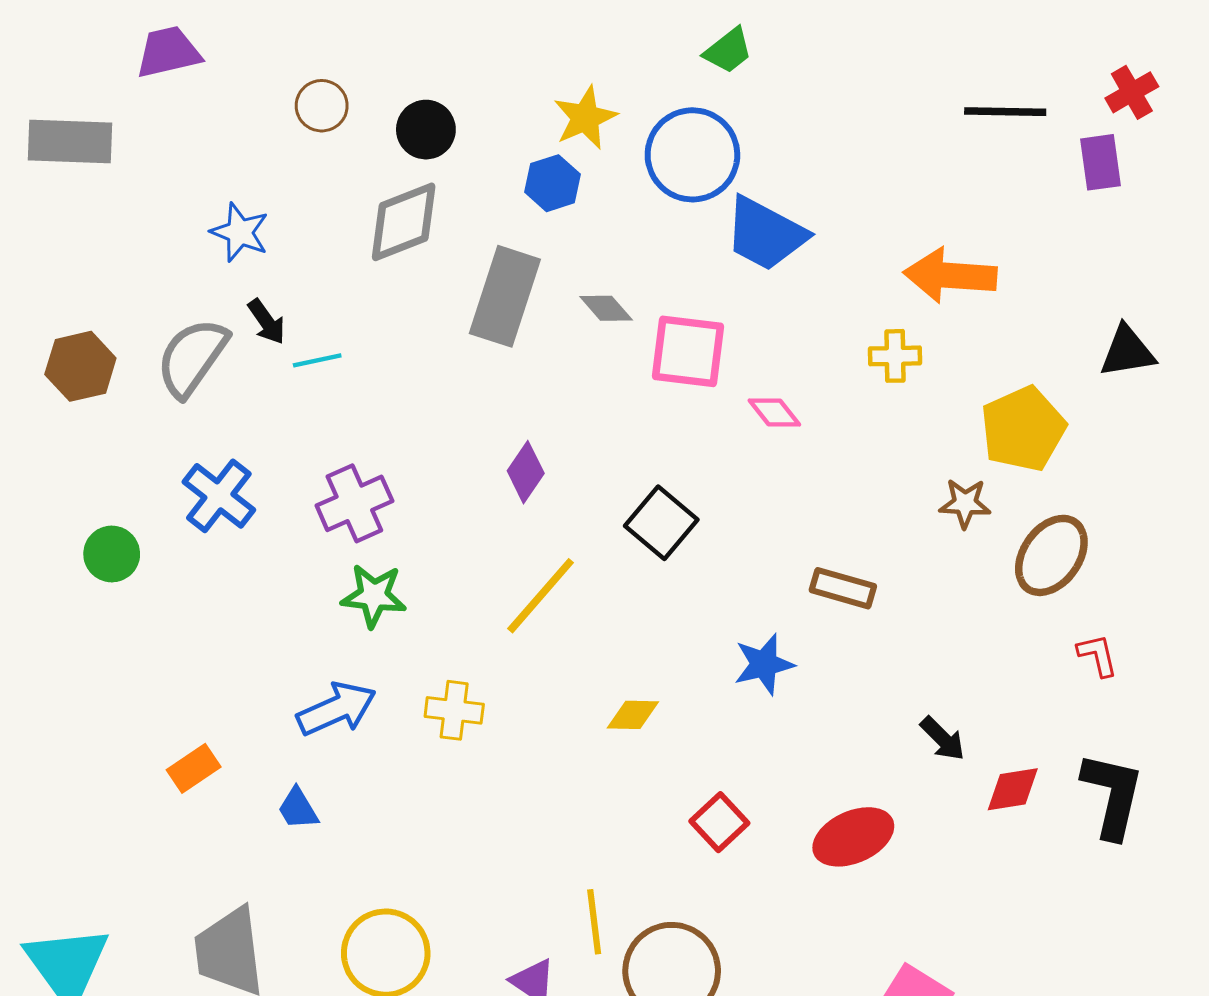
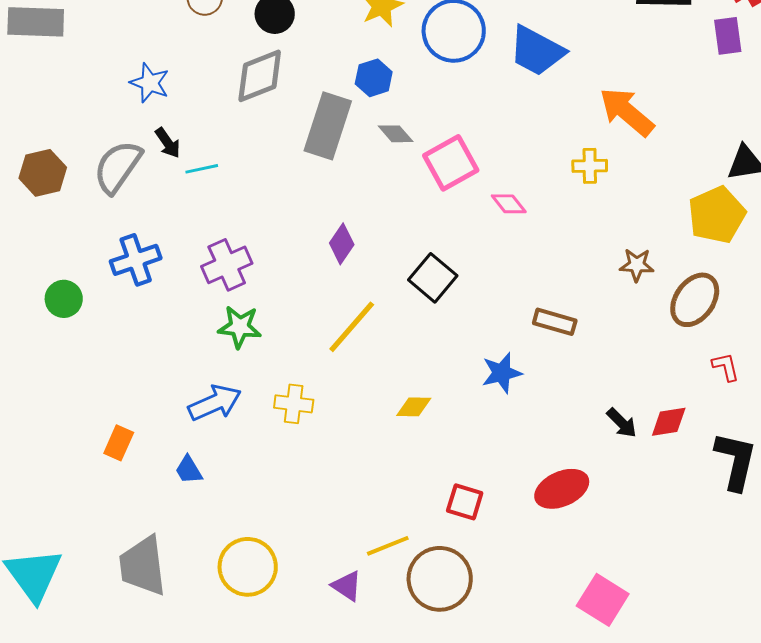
blue hexagon: (552, 183) -> (374, 78), moved
blue trapezoid: (765, 234) -> (537, 51), moved
orange arrow: (950, 275) -> (627, 112), turned 36
pink square: (688, 351) -> (451, 163), turned -36
yellow pentagon: (1023, 429) -> (717, 215), moved
blue cross: (219, 496) -> (136, 260), turned 33
orange rectangle: (194, 768) -> (119, 443), turned -32
red diamond: (1013, 789) -> (669, 422), moved
red square: (719, 822) -> (465, 502), moved, turned -30
yellow line: (594, 922) -> (388, 546), turned 75

